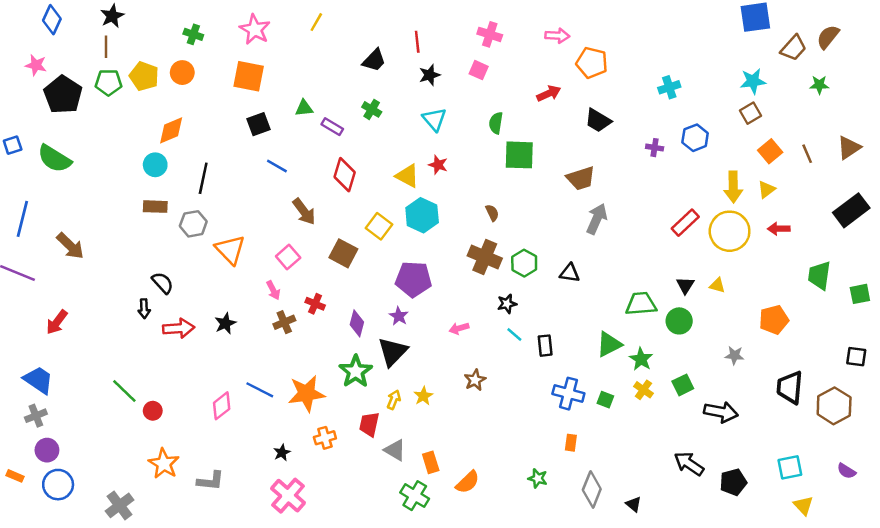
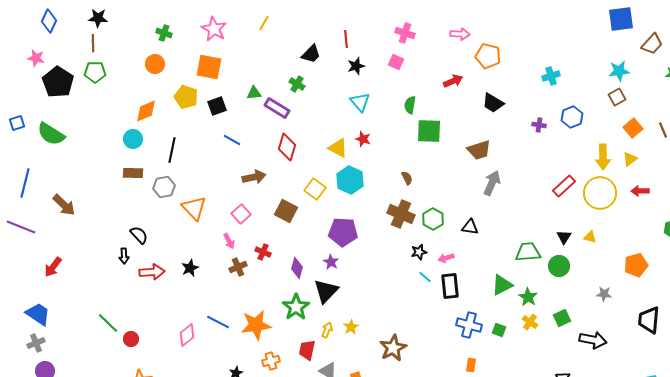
black star: (112, 16) -> (98, 18), turned 30
yellow pentagon: (144, 76) -> (186, 97), moved
green cross: (372, 109) -> (297, 84), moved
purple rectangle: (332, 127) -> (277, 108), size x1.4
brown arrow: (304, 212) -> (254, 177), turned -65
pink arrow: (459, 328) -> (446, 258), moved
black rectangle: (545, 346) -> (450, 286), size x1.4
brown star: (475, 380) -> (393, 348), moved, size x1.5

